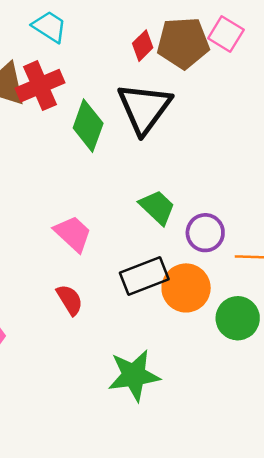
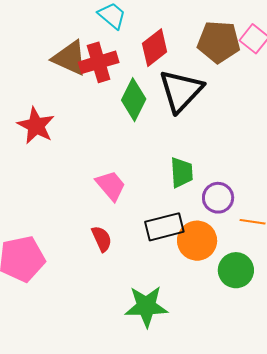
red diamond: (143, 46) -> (155, 48), moved, size x1.5
green trapezoid: (157, 207) -> (182, 172), turned 36

